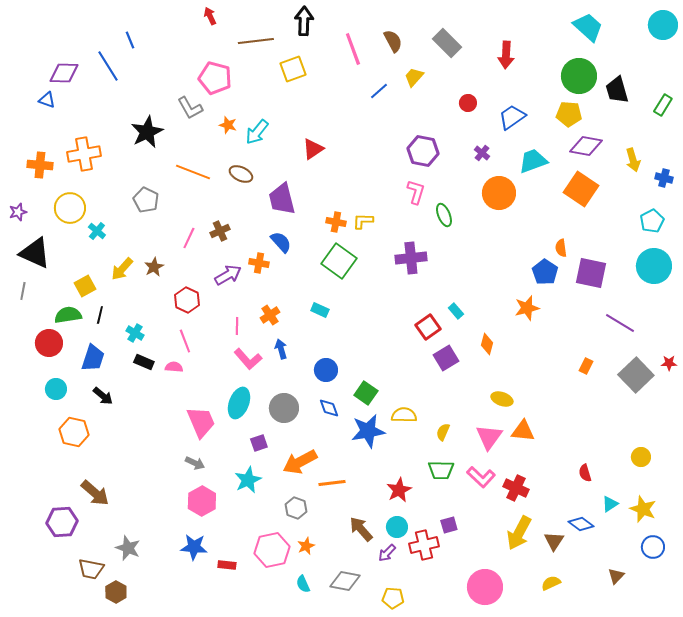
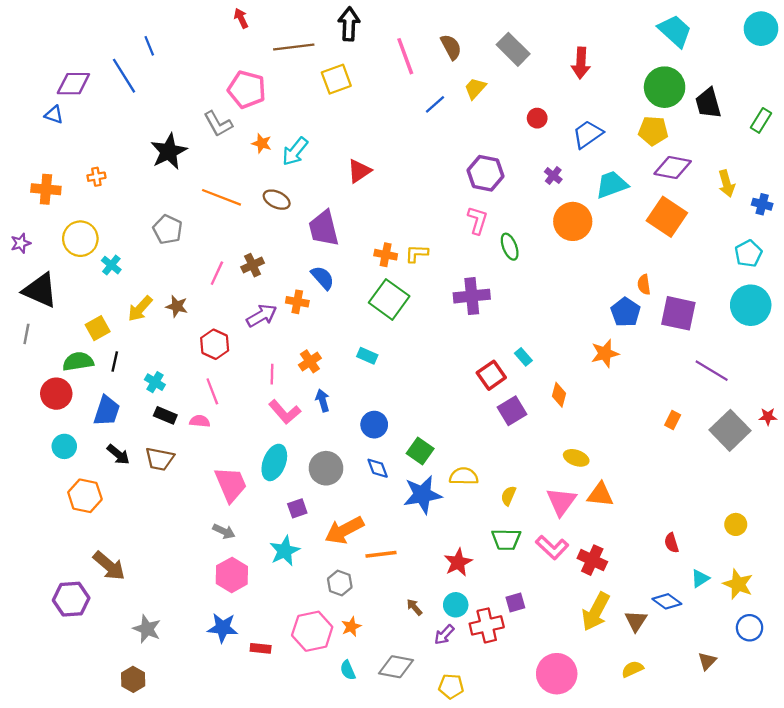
orange cross: (84, 154) -> (96, 177), size x0.5
brown star: (154, 267) -> (177, 306), turned -30
brown arrow: (361, 529) -> (414, 607), size x0.6
brown trapezoid: (91, 569) -> (160, 459), moved

